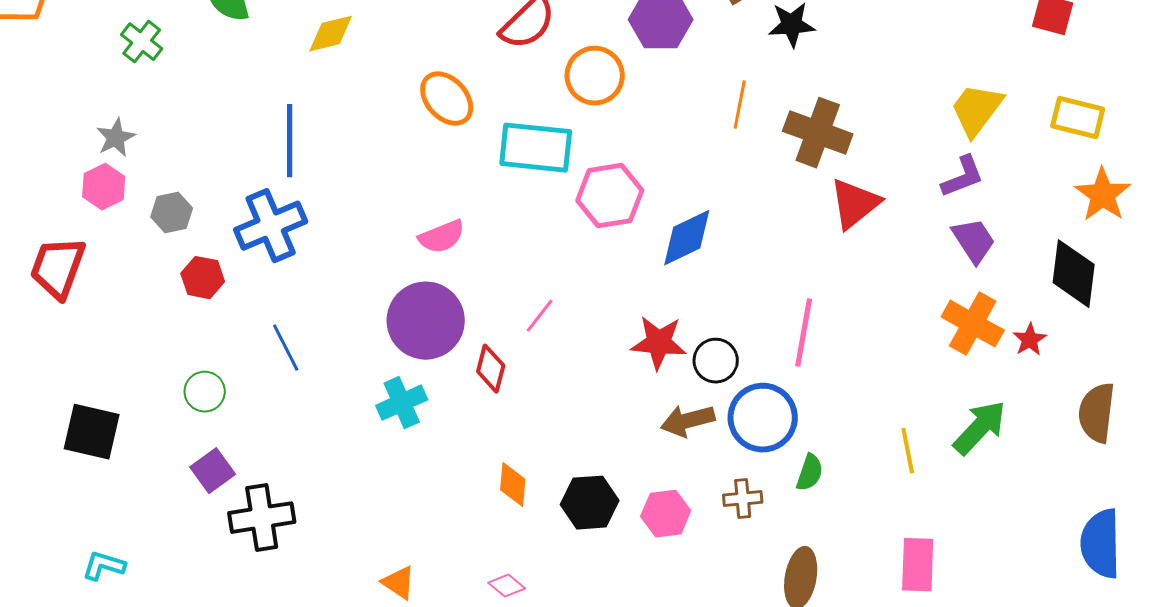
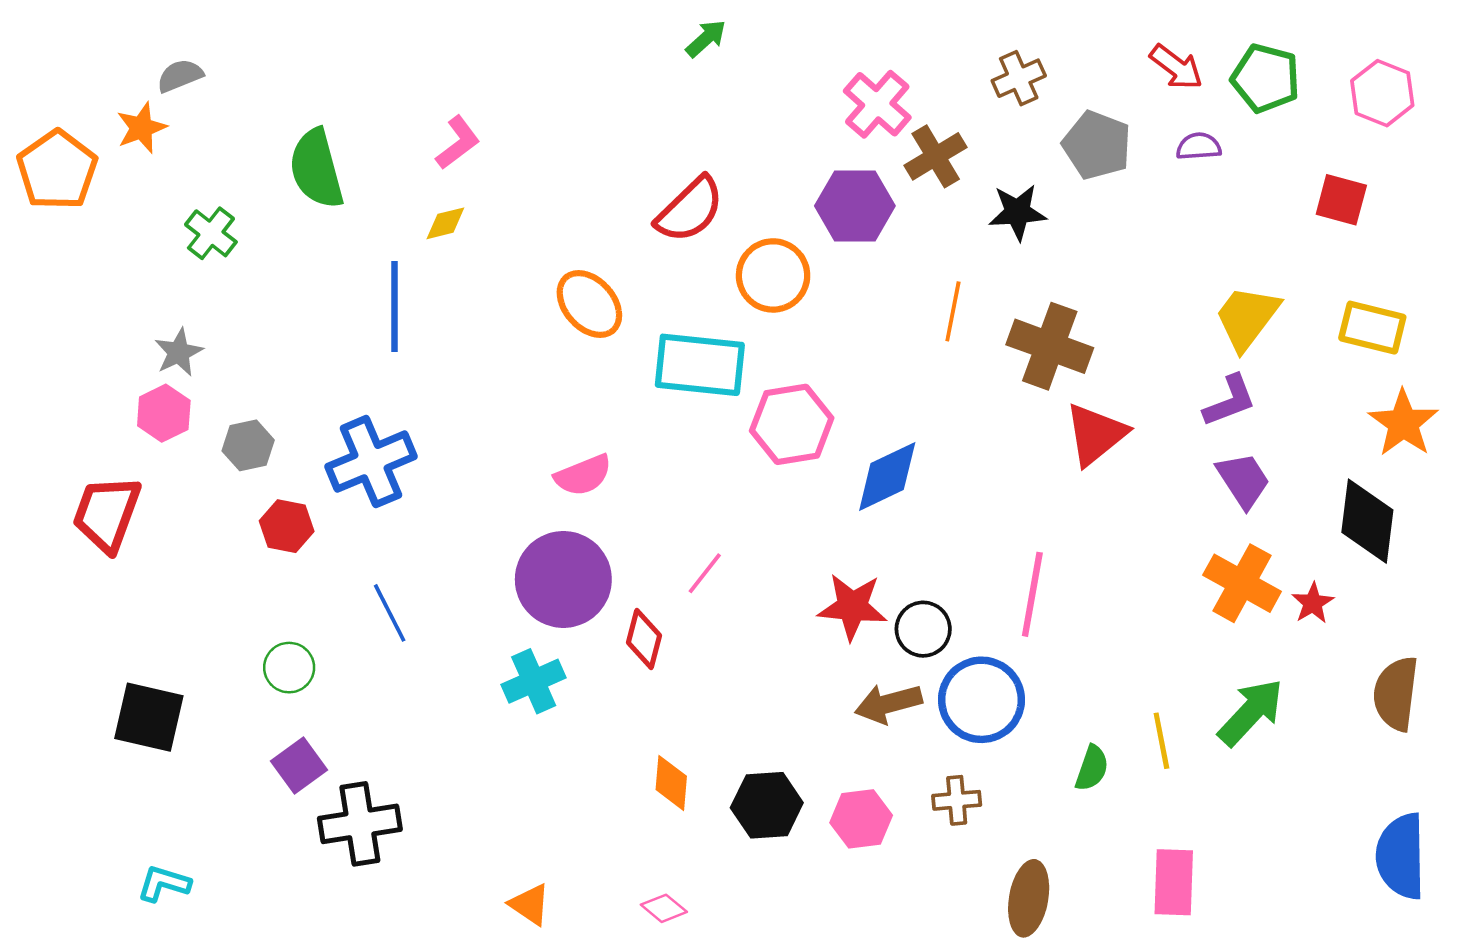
yellow diamond: (331, 34) -> (445, 223), size x0.7
blue line: (290, 141) -> (395, 306), moved
green semicircle: (810, 473) -> (1092, 768), moved

